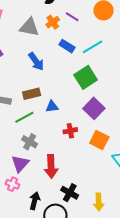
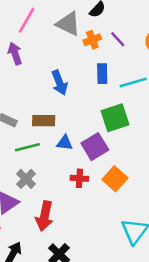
gray triangle: (29, 27) -> (68, 24), moved
blue rectangle: (67, 46) -> (102, 74), turned 42
purple square: (94, 108) -> (95, 147), moved
orange square: (99, 140) -> (115, 179), moved

